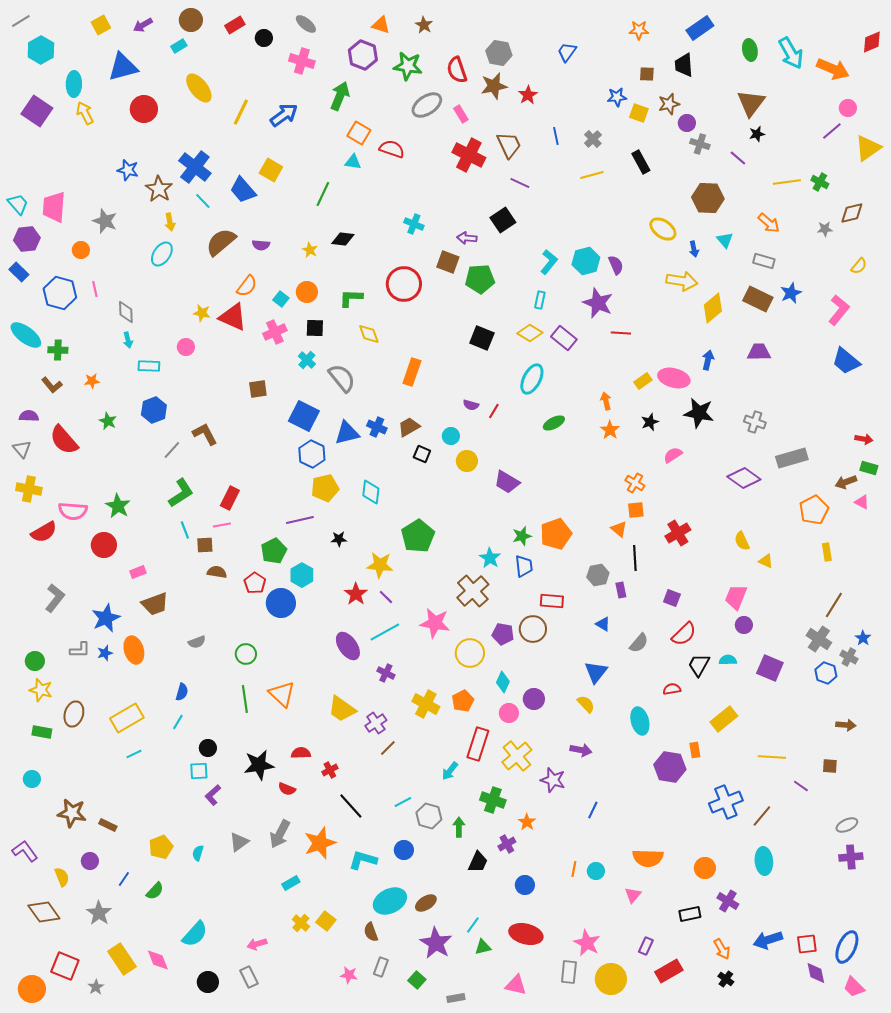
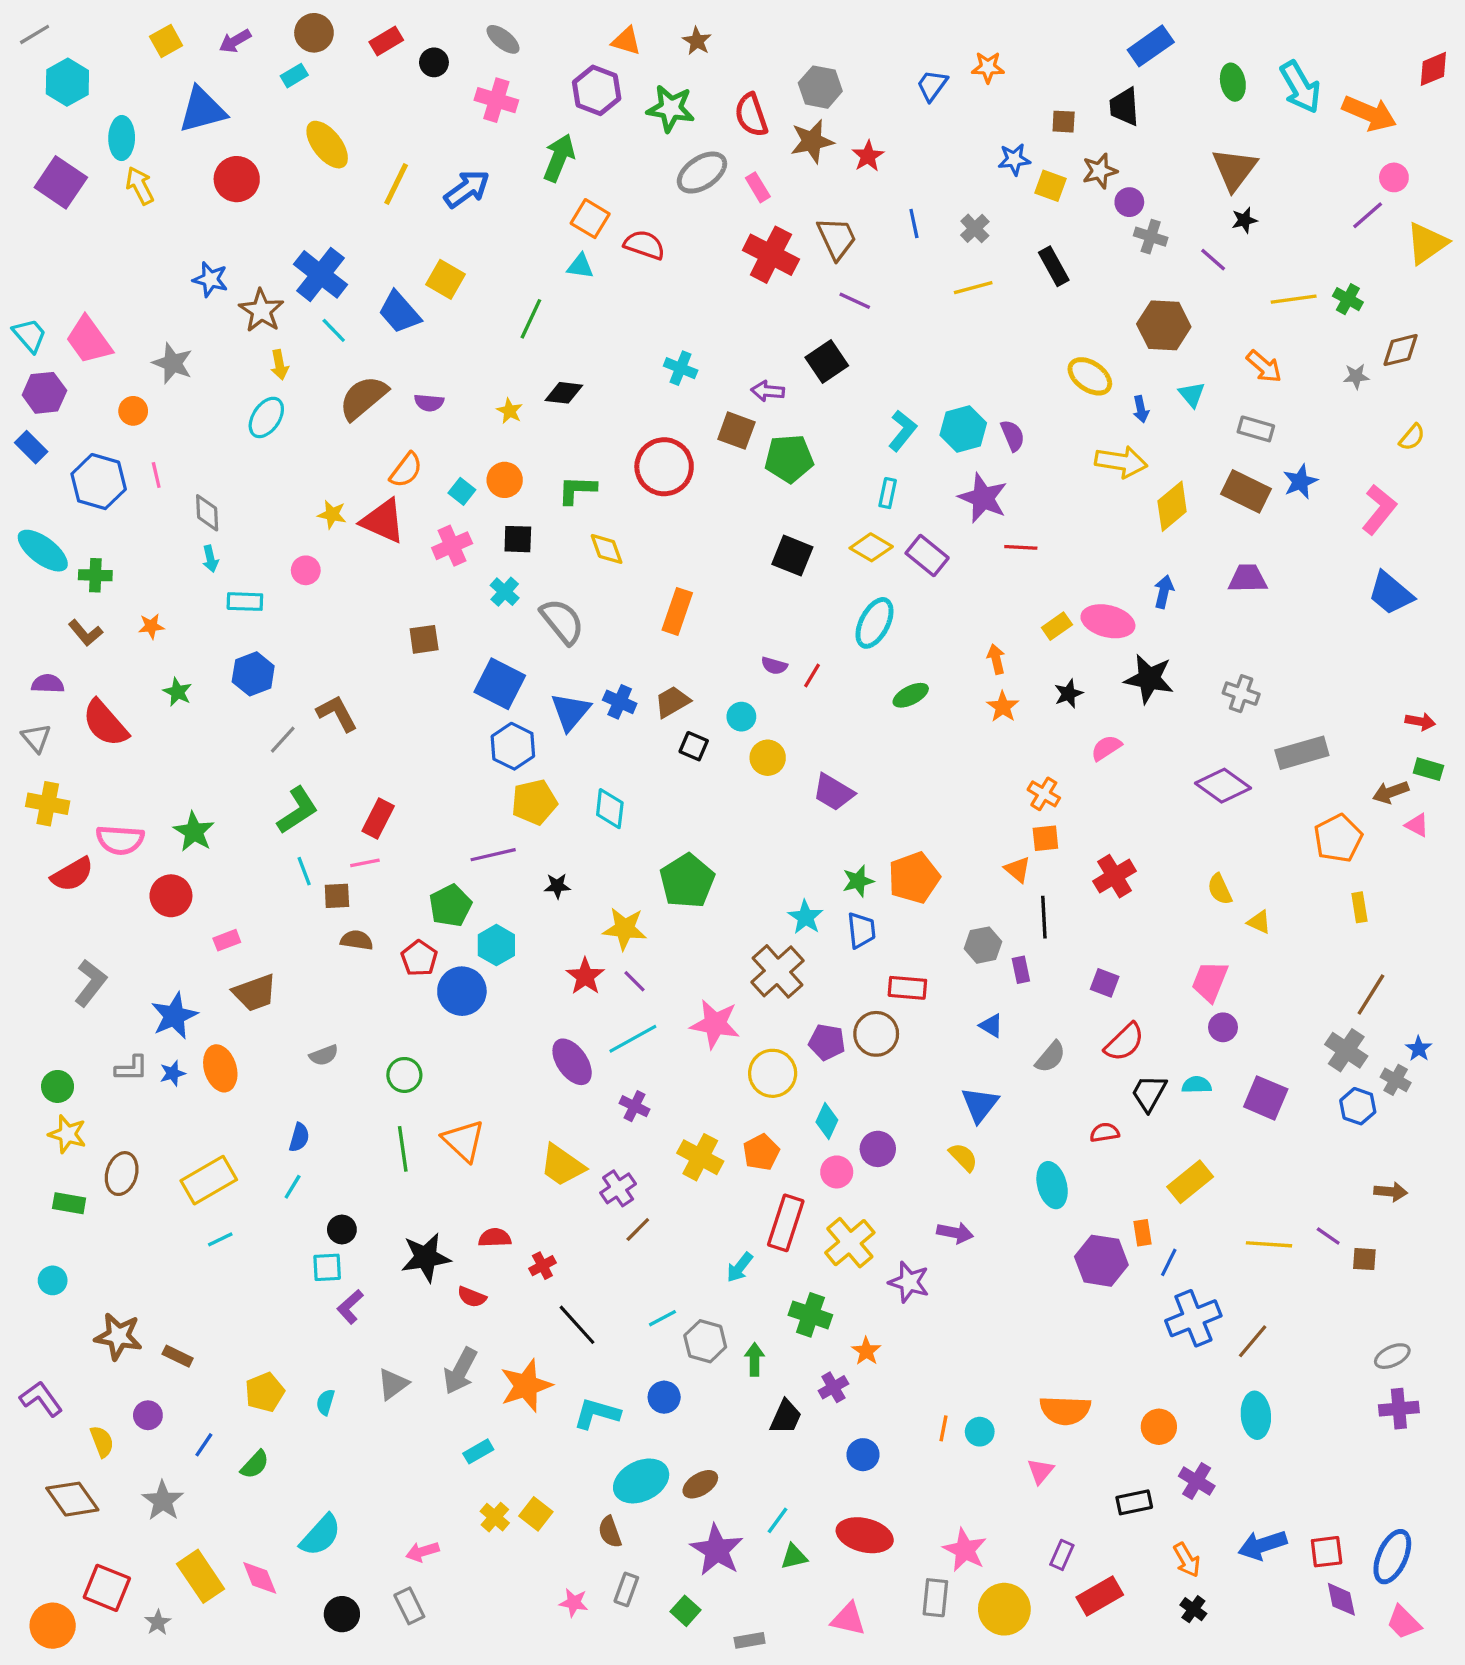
orange star: (639, 30) -> (988, 67), moved
pink trapezoid: (54, 207) -> (89, 340), turned -40
blue triangle: (347, 433) -> (570, 712), turned -36
purple line: (801, 786) -> (1328, 1236), moved
blue line: (593, 810) -> (1169, 1262), moved

